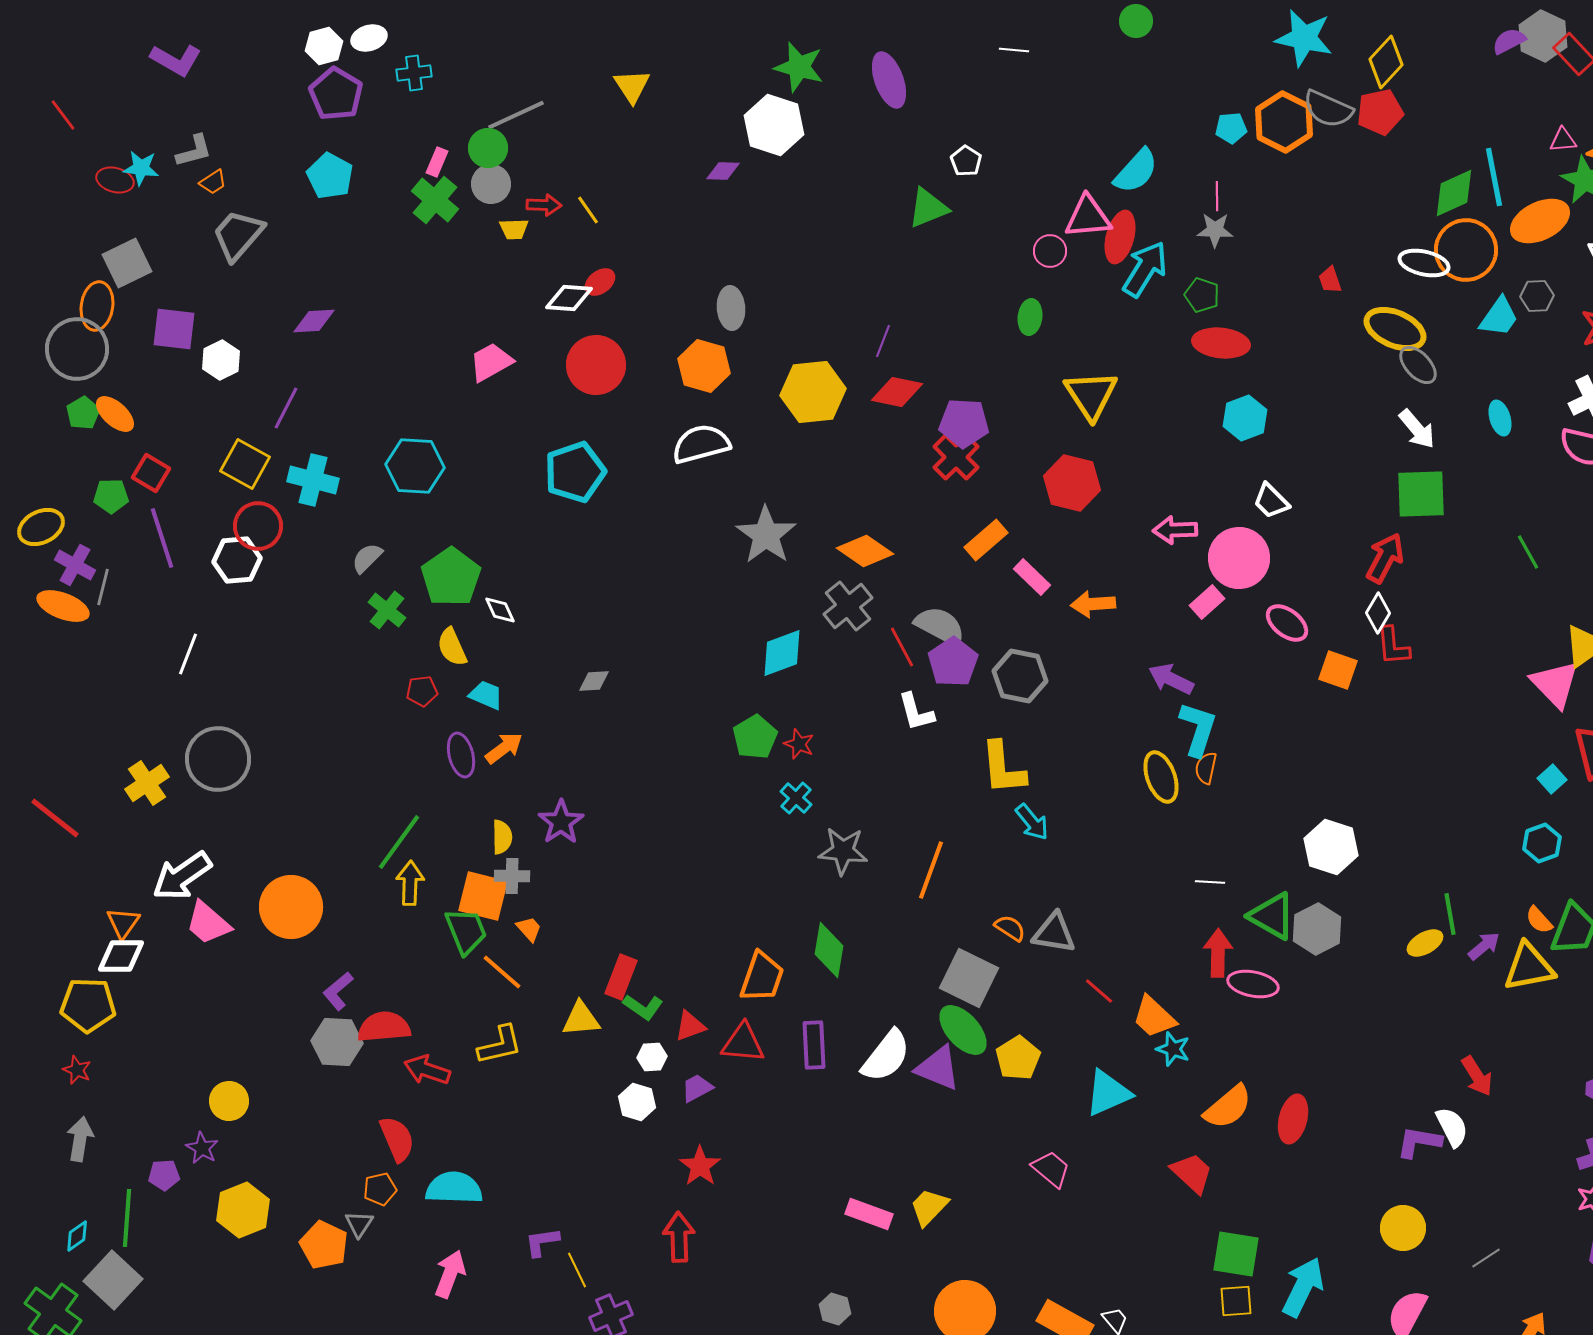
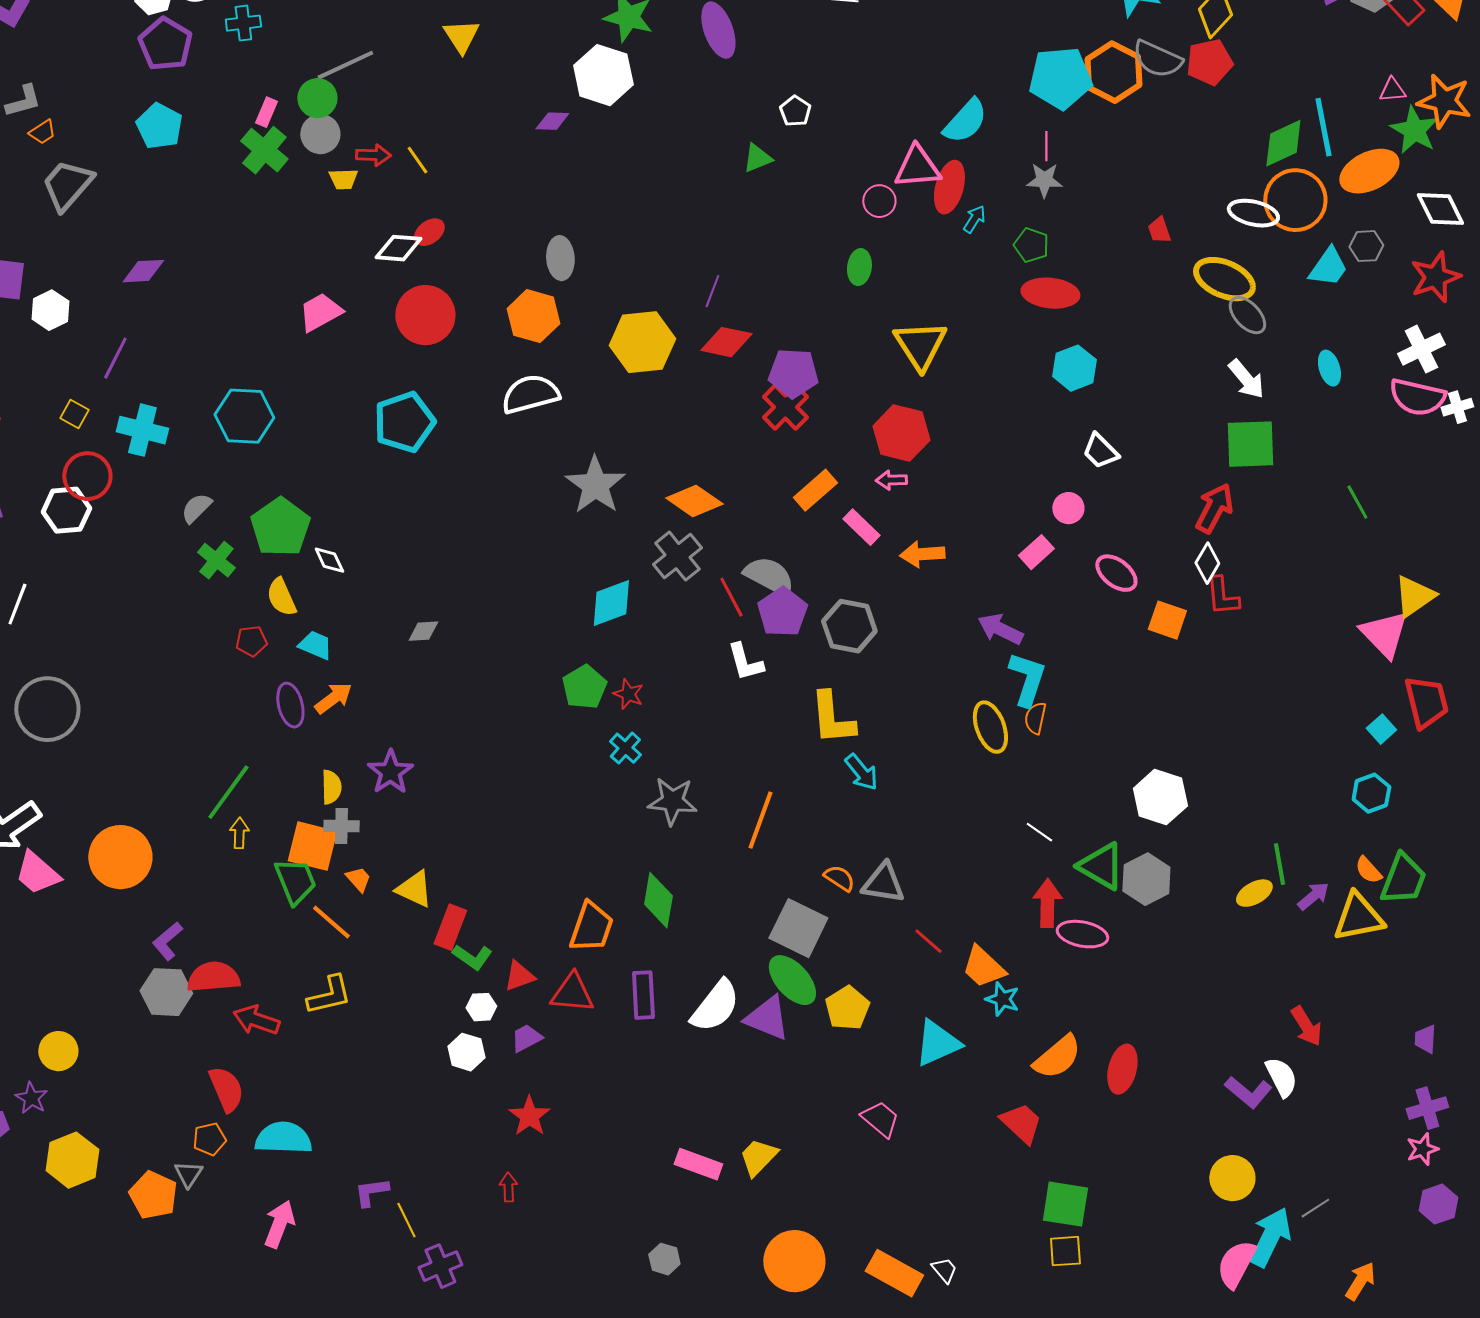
cyan pentagon: (1231, 128) -> (1060, 78), size x2.0
green triangle: (928, 208) -> (757, 158), size x0.7
cyan arrow: (1145, 269) -> (974, 219), size x0.5
yellow square: (245, 464) -> (74, 414), size x0.6
pink arrow: (1175, 530) -> (891, 480), moved, size x0.7
pink circle: (1239, 558) -> (1068, 508), size x0.5
white line: (1210, 882) -> (1039, 832), turned 32
yellow arrow: (410, 883) -> (239, 833), size x0.7
yellow triangle: (581, 1019) -> (414, 889), moved, turned 30
purple L-shape: (1419, 1142) -> (1248, 1092), turned -150
red arrow: (679, 1237) -> (508, 1187), size x0.6
cyan arrow: (1303, 1287) -> (1270, 1237), moved

